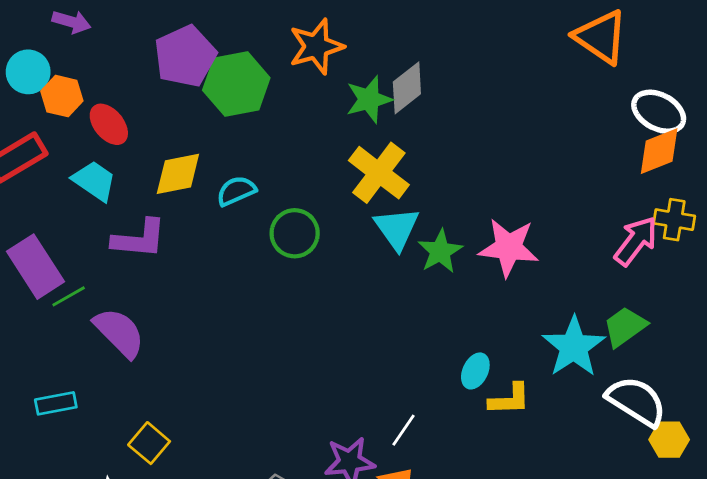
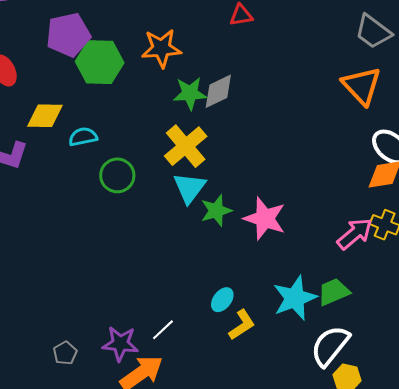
yellow L-shape: (510, 399) -> (242, 325), turned -44
white semicircle: (636, 401) -> (330, 346), turned -96

